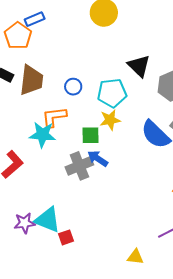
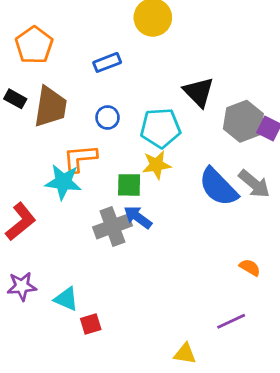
blue rectangle: (35, 19) -> (107, 62), moved
cyan triangle: (48, 220) -> (66, 299), size x0.7
purple star: (24, 223) -> (22, 286), moved

